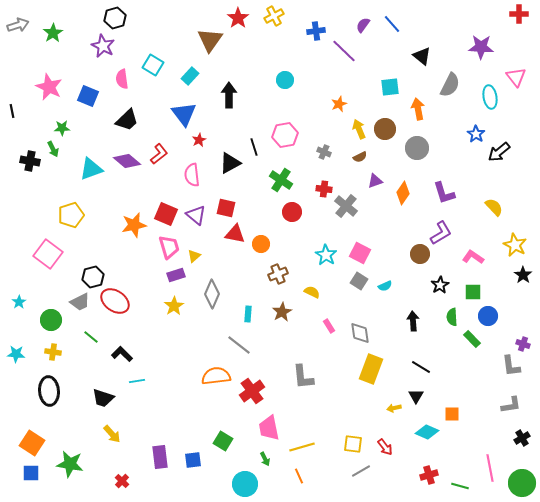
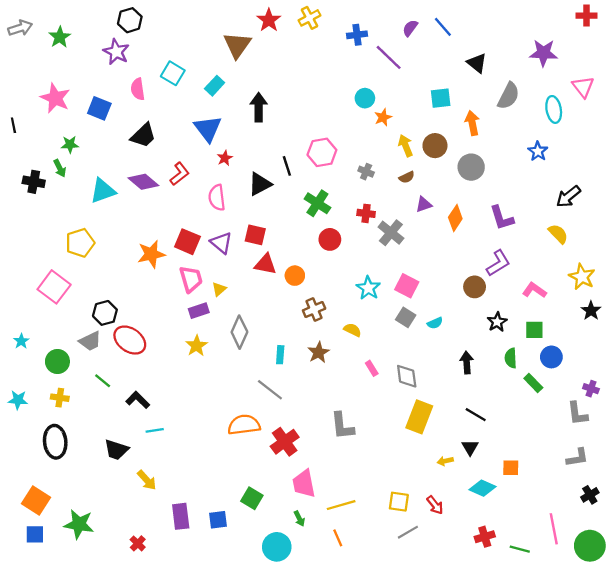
cyan circle: (285, 80) -> (365, 98), moved
black arrow: (499, 152) -> (568, 196), moved
yellow arrow: (112, 434) -> (147, 480), moved

